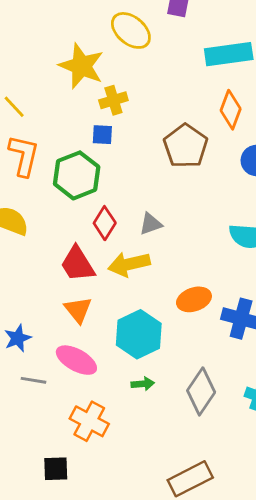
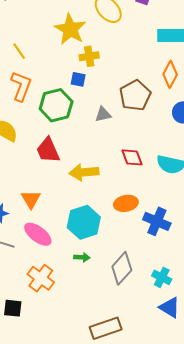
red diamond: (105, 223) -> (132, 157), moved, turned -60
gray triangle: (151, 224) -> (103, 114), moved
red trapezoid: (77, 264) -> (48, 150), moved
orange triangle: (78, 310) -> (31, 199), moved

